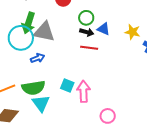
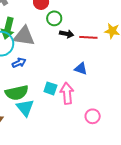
green circle: (86, 18) -> (54, 18), moved
blue triangle: (104, 29) -> (81, 69), moved
red line: (89, 48) -> (88, 37), moved

